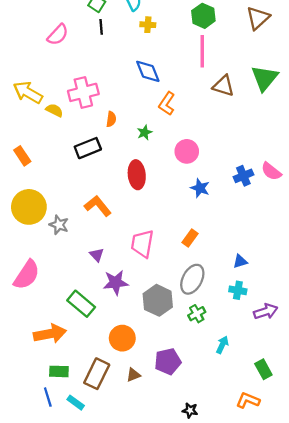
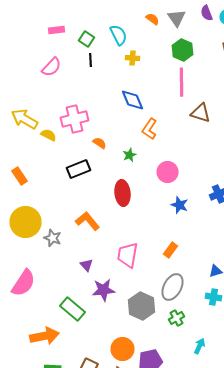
orange semicircle: (111, 119) -> (100, 143), turned -64
orange circle: (122, 338) -> (122, 349), moved

